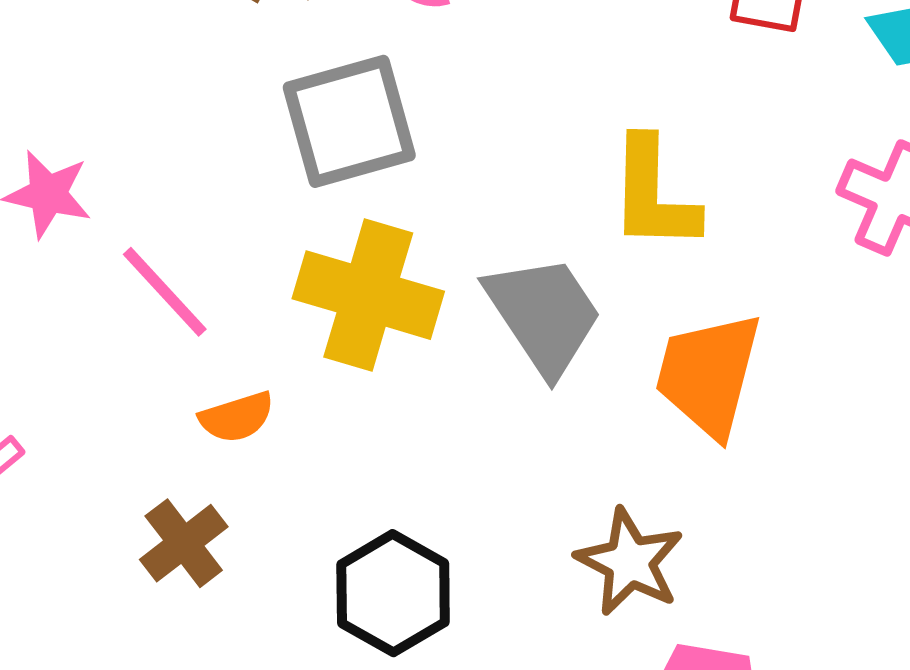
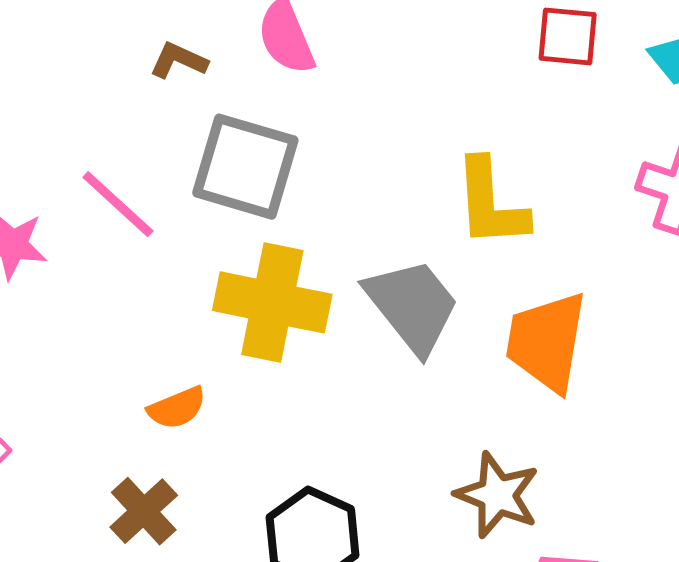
gray square: (349, 121) -> (245, 167), turned 37
pink line: (165, 292) -> (118, 204), moved

